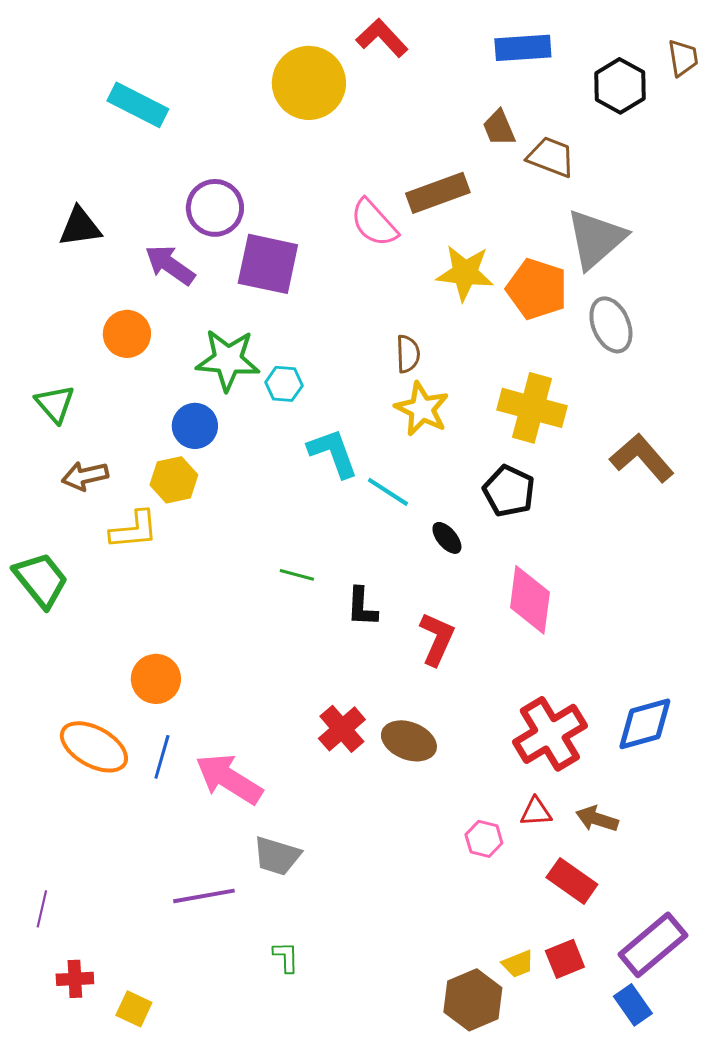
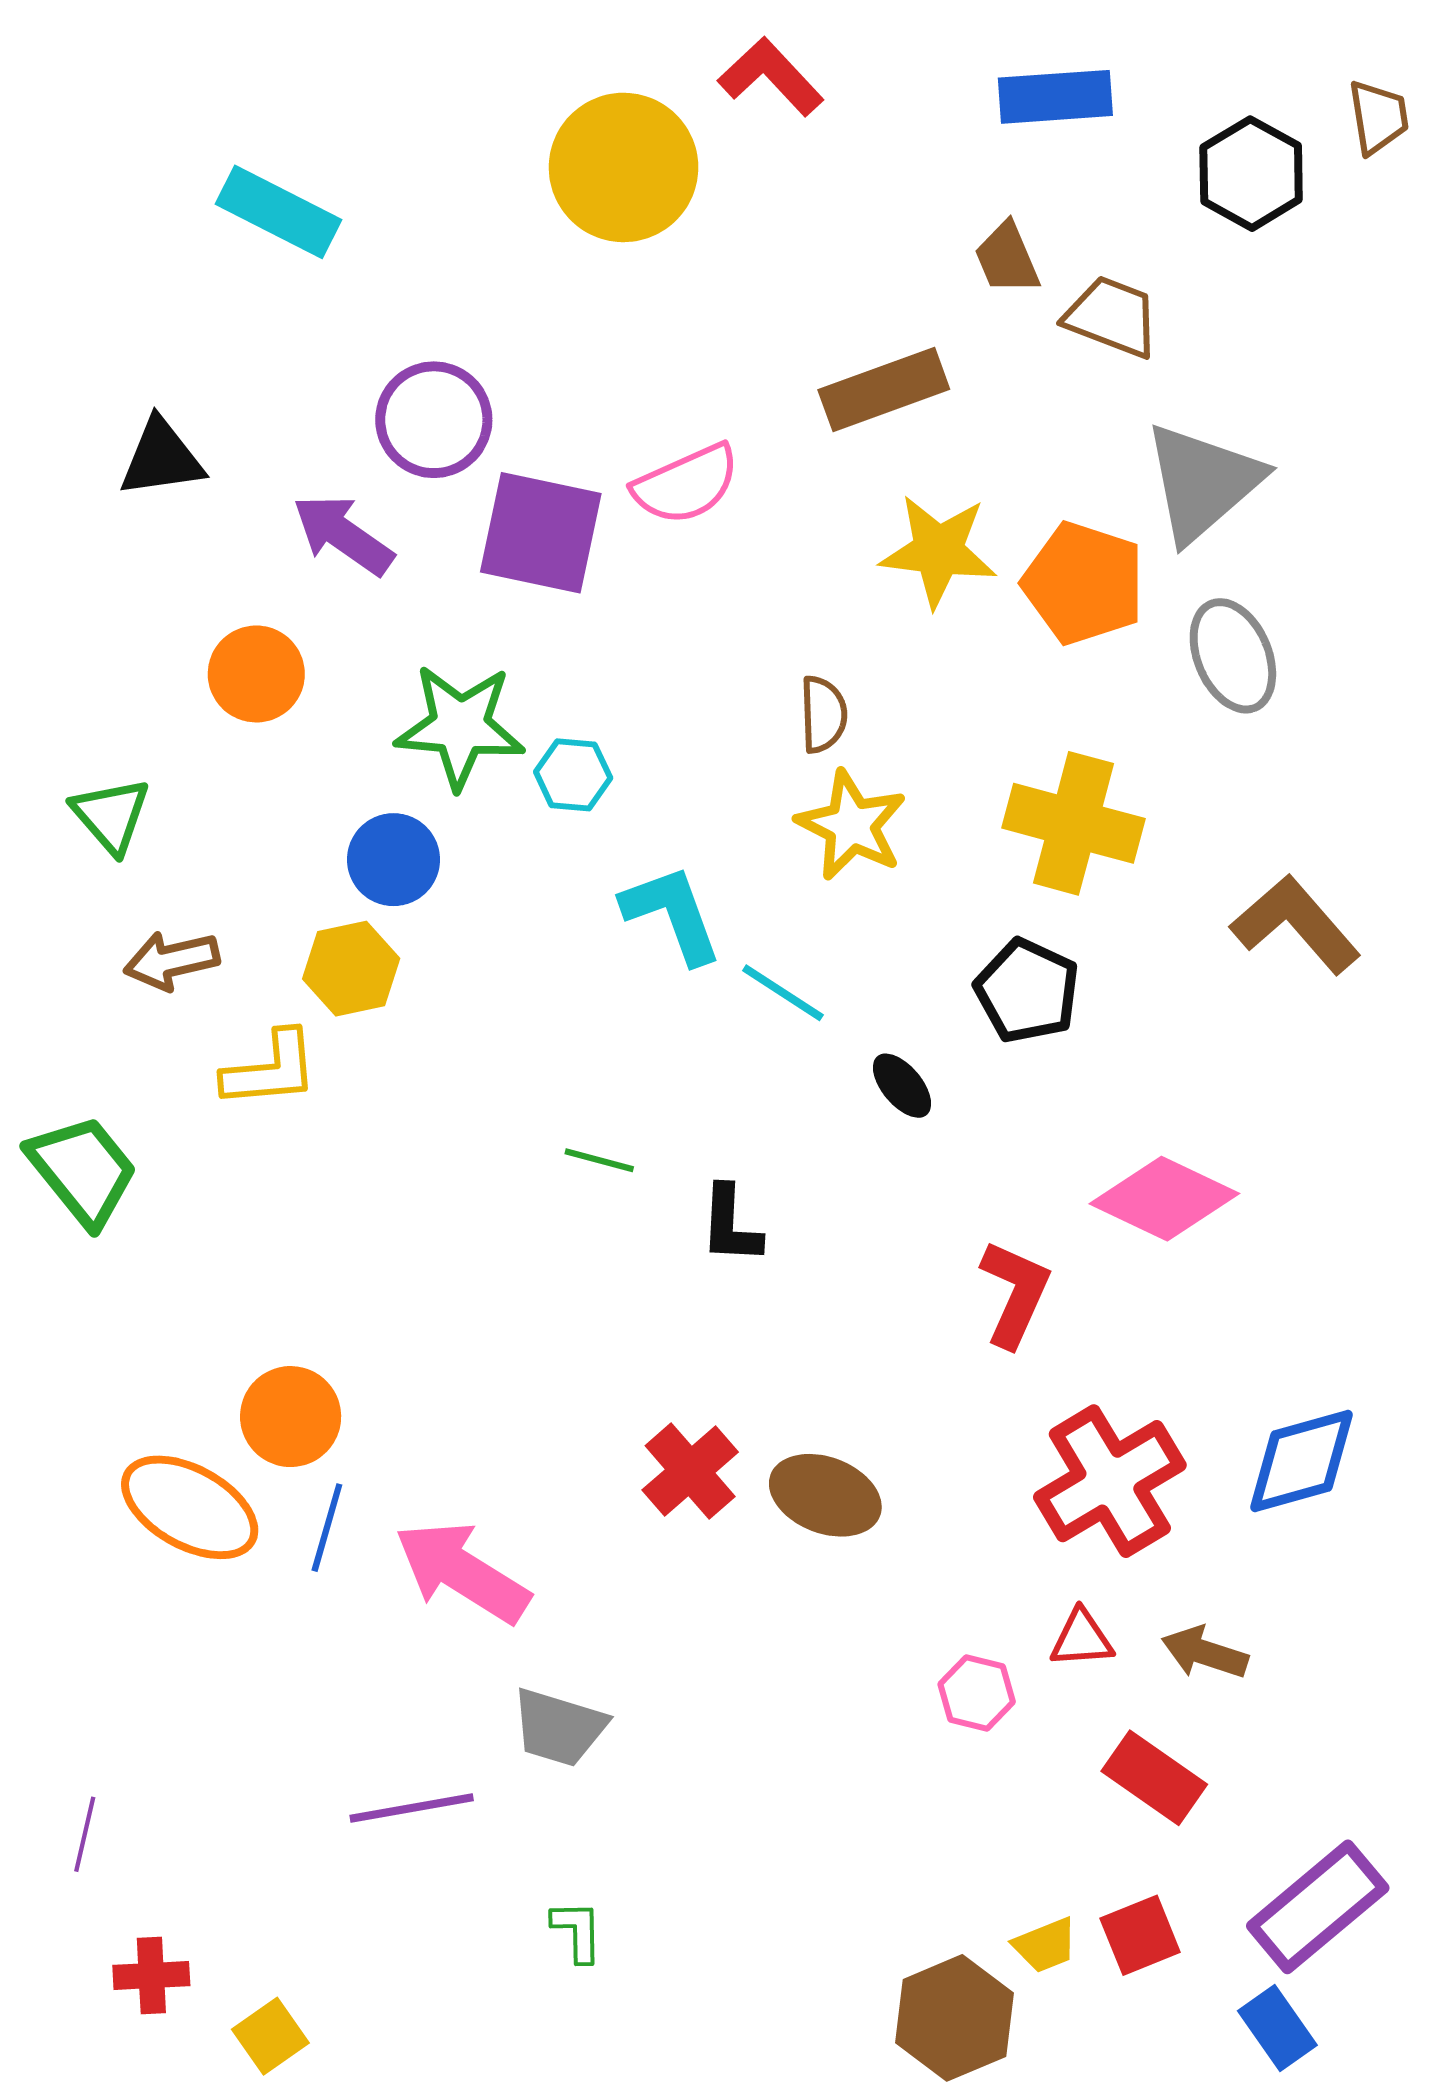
pink semicircle: (374, 223) -> (686, 484), moved, turned -72
pink diamond: (530, 600) -> (1164, 1199), moved, turned -72
red L-shape: (437, 639) -> (1015, 1293), moved
orange circle: (156, 679) -> (291, 1417), moved
yellow square: (134, 1009) -> (270, 2036), turned 30

